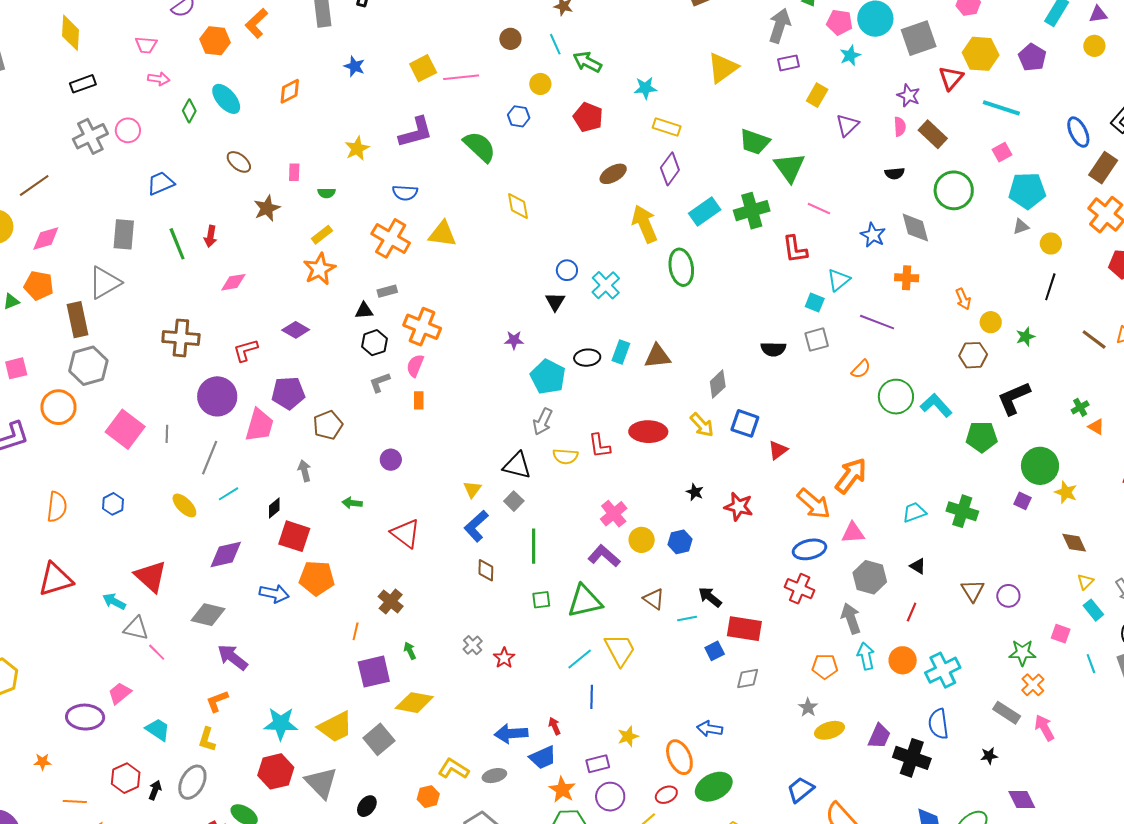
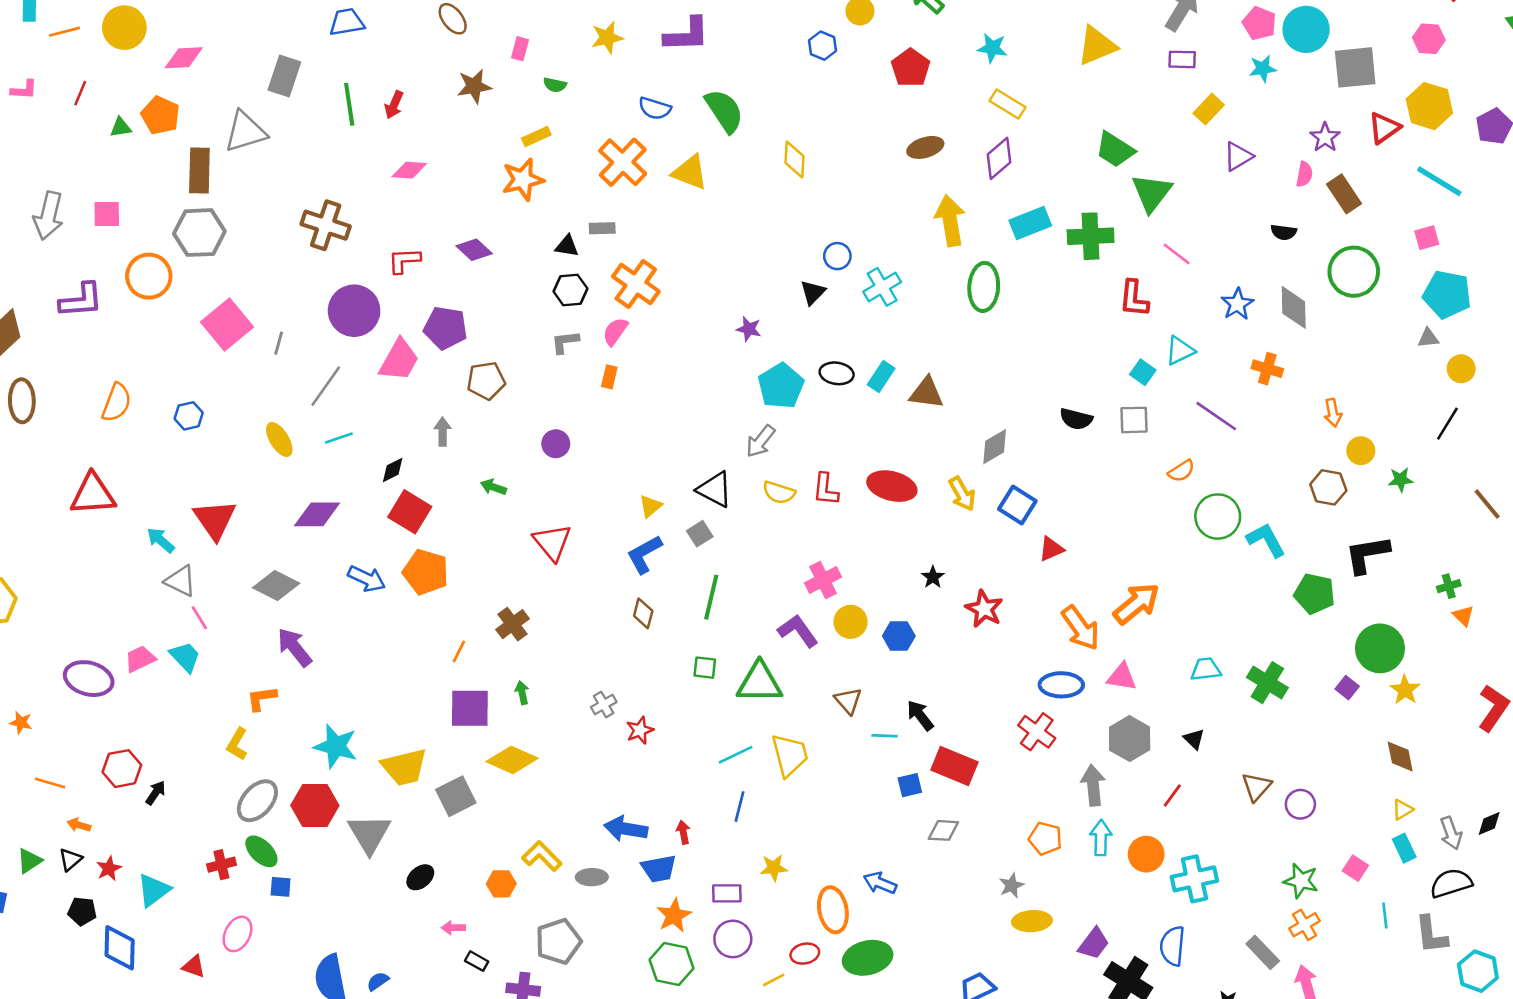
green semicircle: (480, 147) -> (724, 111), moved
cyan trapezoid: (158, 730) -> (185, 657), moved
gray ellipse: (192, 782) -> (257, 801), moved

